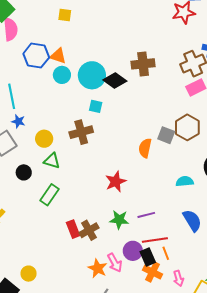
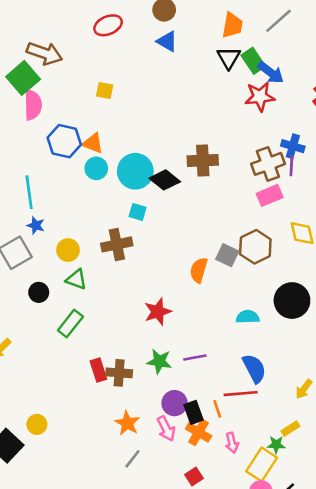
brown cross: (89, 230) -> (119, 373), turned 30
red line: (155, 240) -> (241, 394), moved
pink arrow: (115, 263) -> (166, 429), moved

